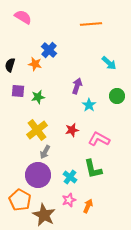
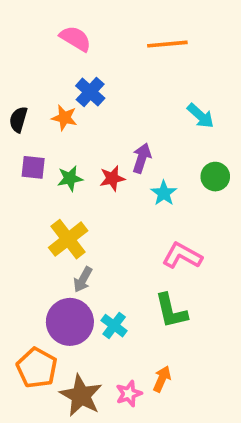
pink semicircle: (23, 17) -> (75, 39), moved
red star: (72, 130) -> (112, 178), moved
cyan cross: (70, 177) -> (114, 326), moved
pink star: (69, 200) -> (129, 394), moved

